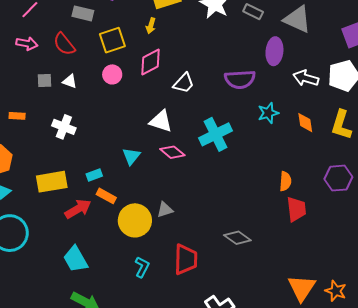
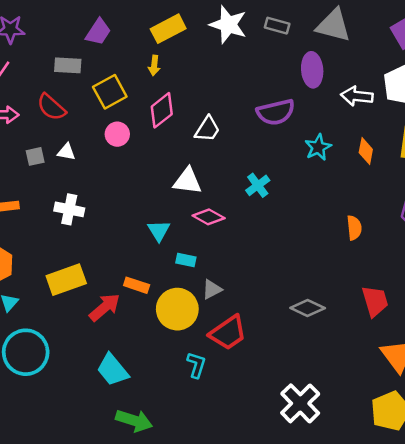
orange diamond: (305, 123) -> (366, 151), turned 30
cyan cross: (215, 134) -> (258, 185), size x0.6
cyan rectangle: (94, 175) -> (186, 260), moved, turned 42
red trapezoid: (296, 209) -> (375, 301), moved
red trapezoid: (186, 259) -> (228, 333), moved, turned 64

